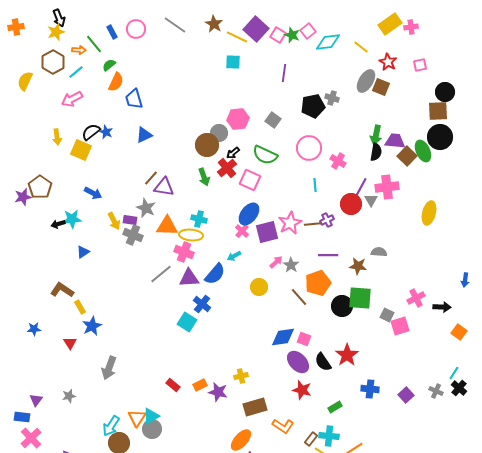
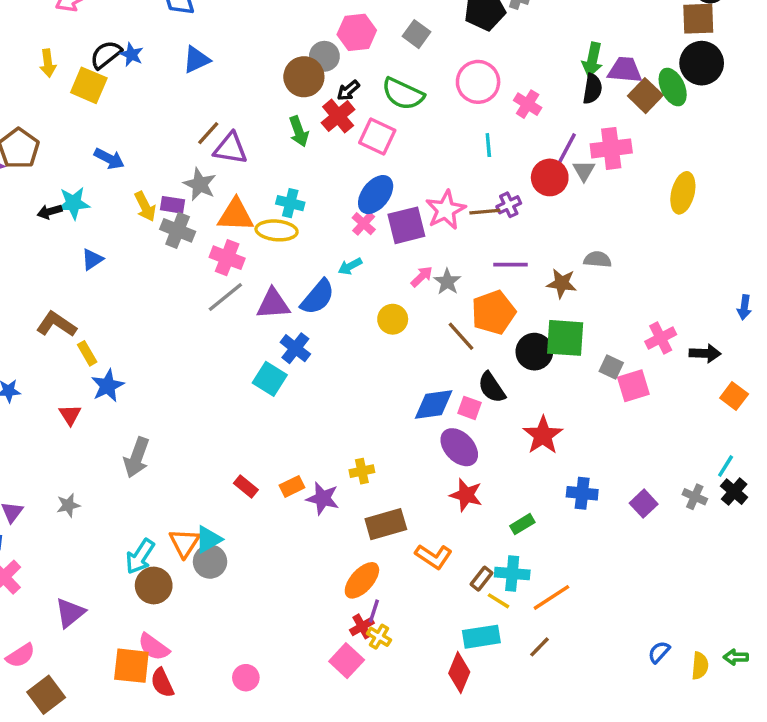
pink cross: (184, 252) -> (227, 258), moved
black semicircle: (323, 362) -> (492, 387), moved

